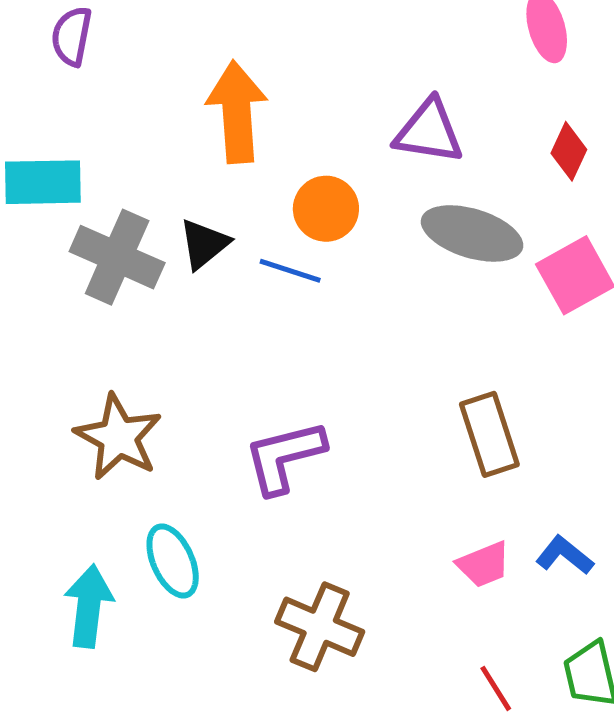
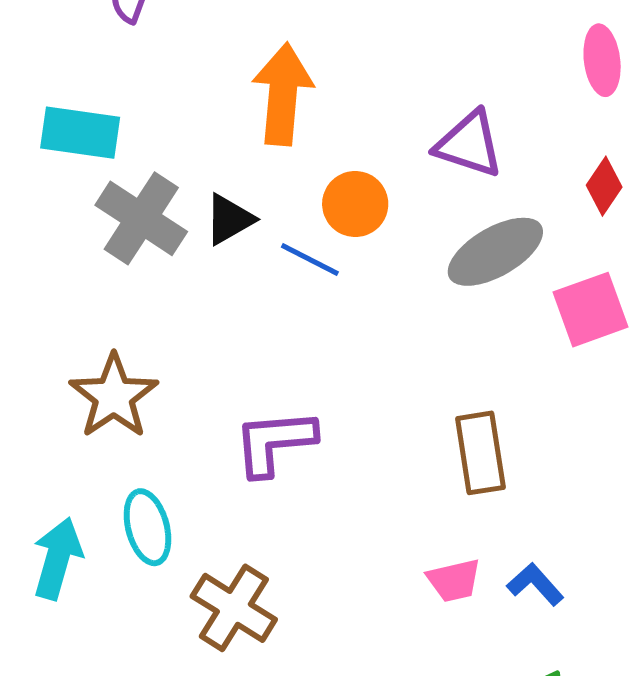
gray ellipse: (472, 233) -> (495, 252), turned -56
brown cross: (320, 627) -> (234, 608), moved

